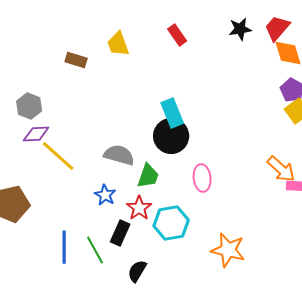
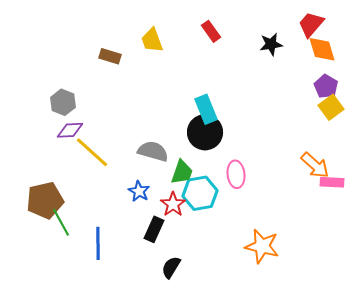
black star: (240, 29) -> (271, 44), moved
cyan hexagon: (171, 223) -> (200, 193), moved
green line: (95, 250) -> (61, 222), moved

